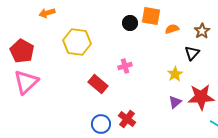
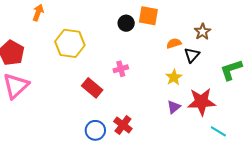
orange arrow: (47, 13) -> (38, 13), turned 126
orange semicircle: (172, 29) -> (174, 43), moved

